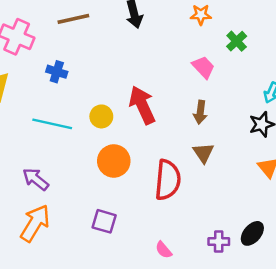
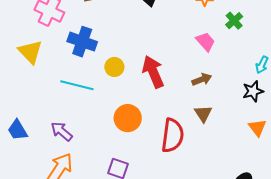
blue cross: (57, 72) -> (82, 42), size x1.6
brown arrow: (200, 112) -> (202, 79), turned -120
yellow circle: (101, 116) -> (114, 67), moved

